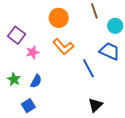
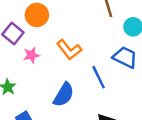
orange circle: (59, 18) -> (37, 15), moved
blue semicircle: (36, 81) -> (64, 95), moved, size x1.5

